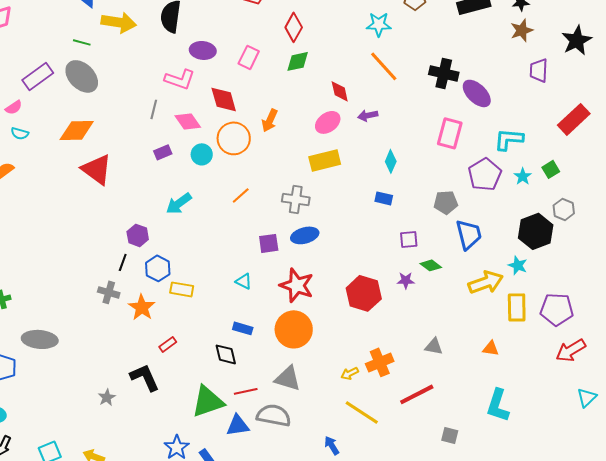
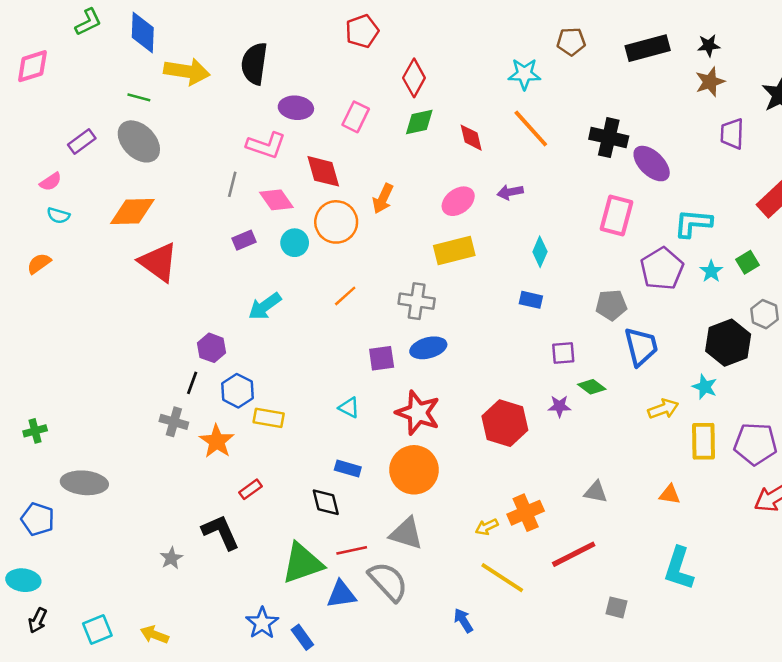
purple rectangle: (38, 76) -> (82, 141), size x0.7
red diamond: (340, 91) -> (471, 138), moved
yellow arrow: (486, 282) -> (663, 409), size x0.7
gray semicircle: (274, 415) -> (388, 581), turned 36

